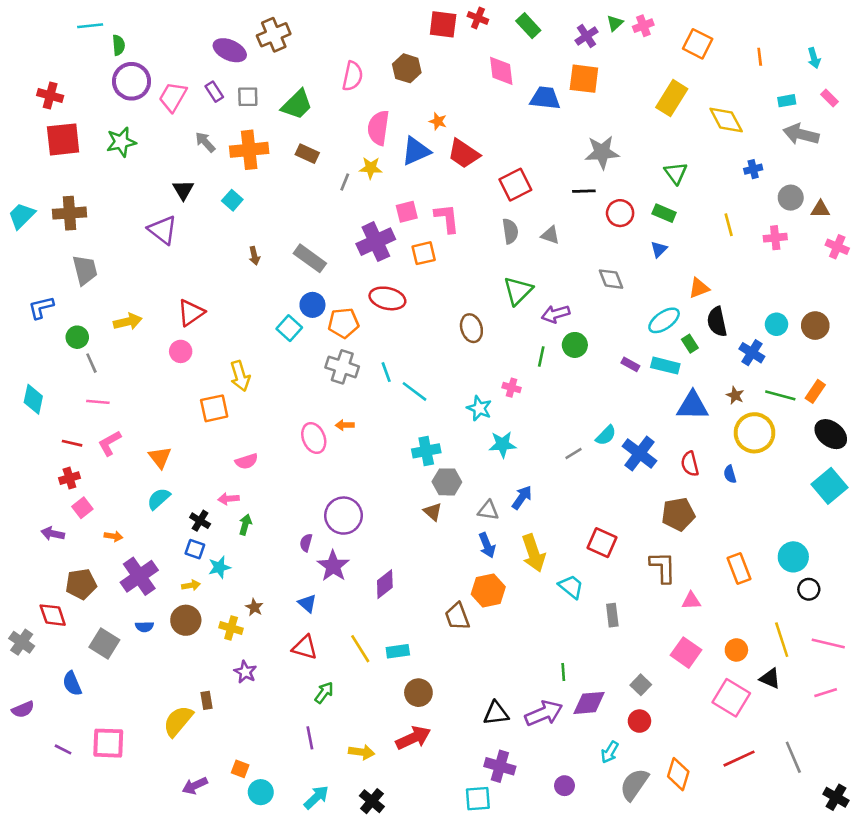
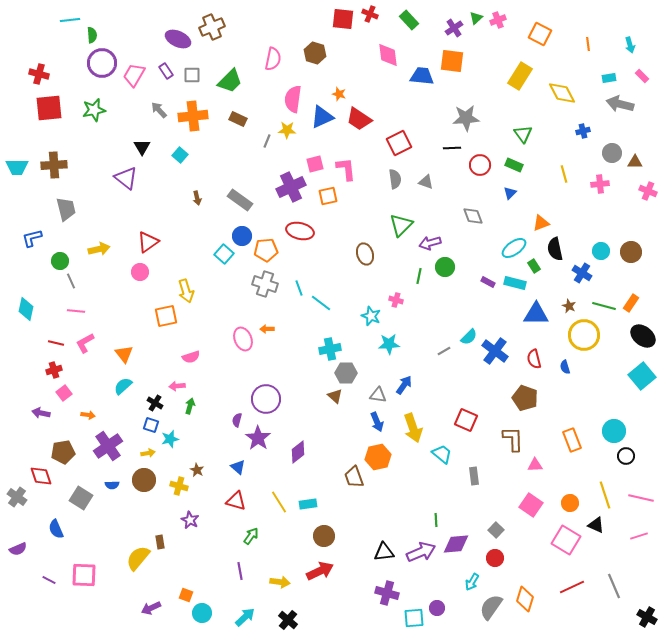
cyan trapezoid: (22, 216) -> (17, 167), turned -135
brown pentagon: (678, 514) -> (525, 398), turned 30
cyan square: (478, 799) -> (414, 618), moved

